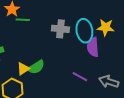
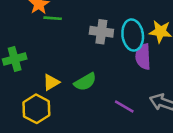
green semicircle: (36, 67) -> (85, 82), moved
purple line: (80, 77) -> (124, 107), moved

